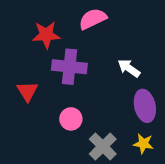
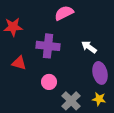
red star: (46, 35) -> (13, 27), moved
red triangle: (27, 91) -> (19, 63), turned -42

